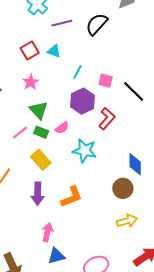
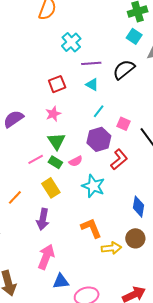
cyan triangle: (54, 51) -> (92, 84), moved
brown circle: (123, 188) -> (135, 238), moved
orange L-shape: (72, 197) -> (91, 228), moved, turned -100
yellow arrow: (127, 221) -> (111, 248), moved
pink arrow: (47, 232) -> (46, 257), size x1.4
blue triangle: (56, 256) -> (61, 281), moved

